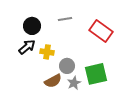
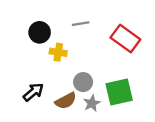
black arrow: (27, 47) -> (33, 92), moved
yellow cross: (47, 52) -> (58, 52), moved

